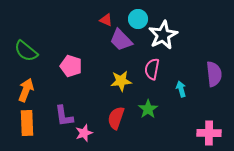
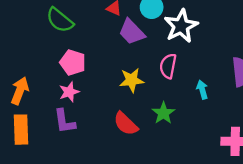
green semicircle: (26, 51) -> (60, 20), moved
red semicircle: (116, 118) -> (126, 124), turned -65
pink star: (84, 133) -> (69, 92), moved

